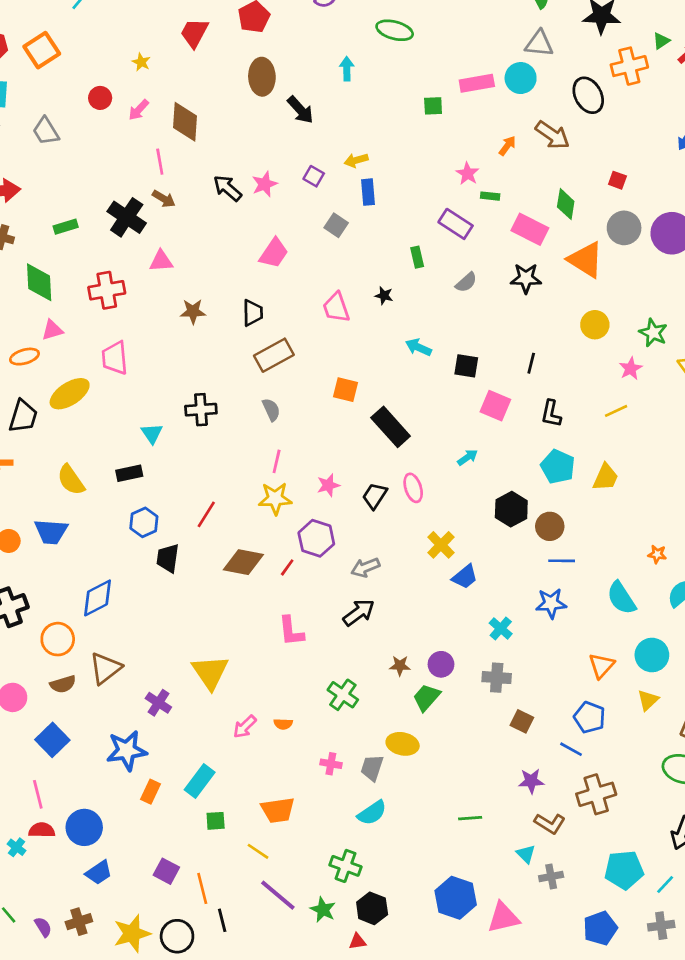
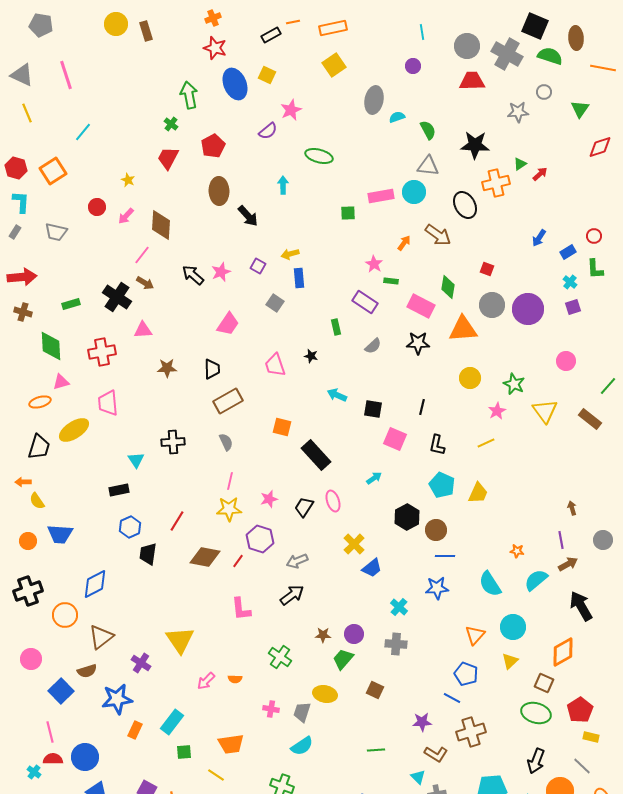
gray trapezoid: (46, 131) -> (56, 232), turned -45
pink line: (160, 162) -> (142, 255), turned 48
orange triangle: (586, 260) -> (463, 329), turned -36
yellow semicircle: (71, 480) -> (37, 501), moved, size x0.7
brown semicircle: (63, 684) -> (87, 671), moved
brown square: (522, 721) -> (375, 690), moved

